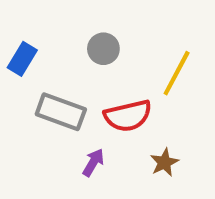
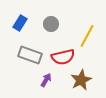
blue rectangle: (22, 59) -> (20, 23), moved
brown star: (164, 162) -> (81, 80), size x1.5

